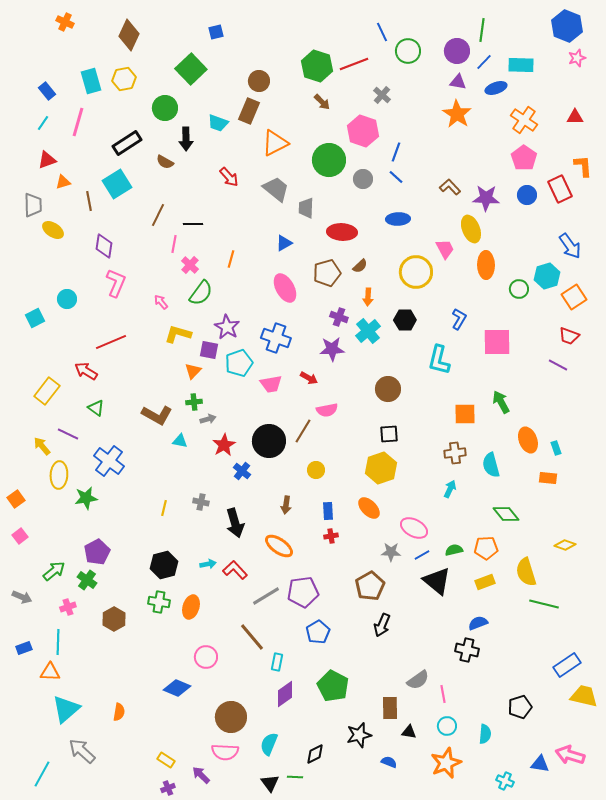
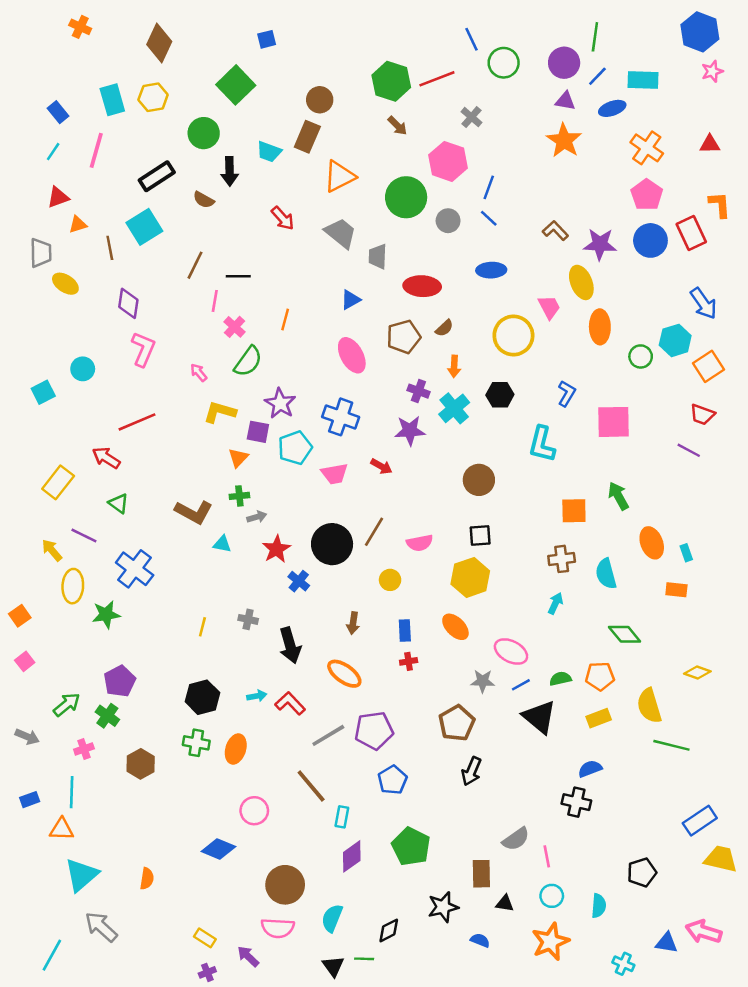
blue circle: (527, 195) -> (650, 240), size x1.4
pink semicircle: (327, 410) -> (420, 543), moved

